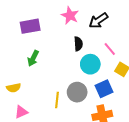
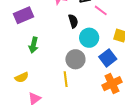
pink line: (110, 49) -> (101, 10), moved
gray circle: (77, 92) -> (75, 59), moved

